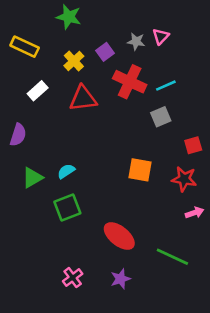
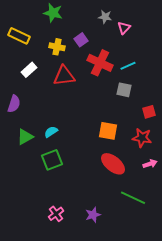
gray star: (136, 41) -> (105, 17), moved
yellow cross: (74, 61) -> (57, 47), turned -35
gray square: (161, 117) -> (124, 90), turned 35
red ellipse: (119, 236) -> (113, 164), moved

